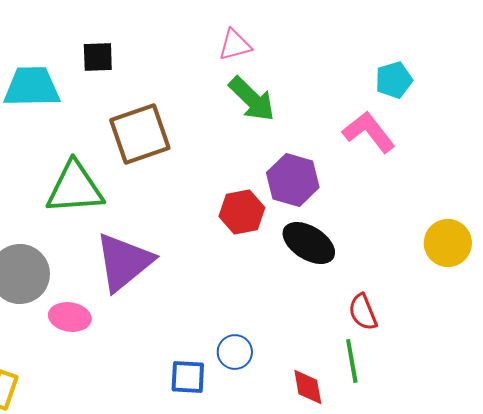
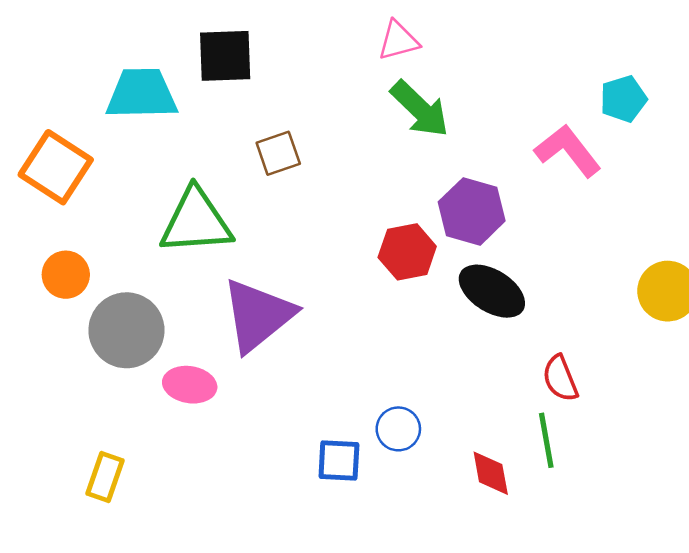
black square: (98, 57) -> (225, 56), size x1.4
cyan pentagon: (394, 80) -> (623, 99), moved
brown square: (140, 134) -> (278, 153), size x0.6

